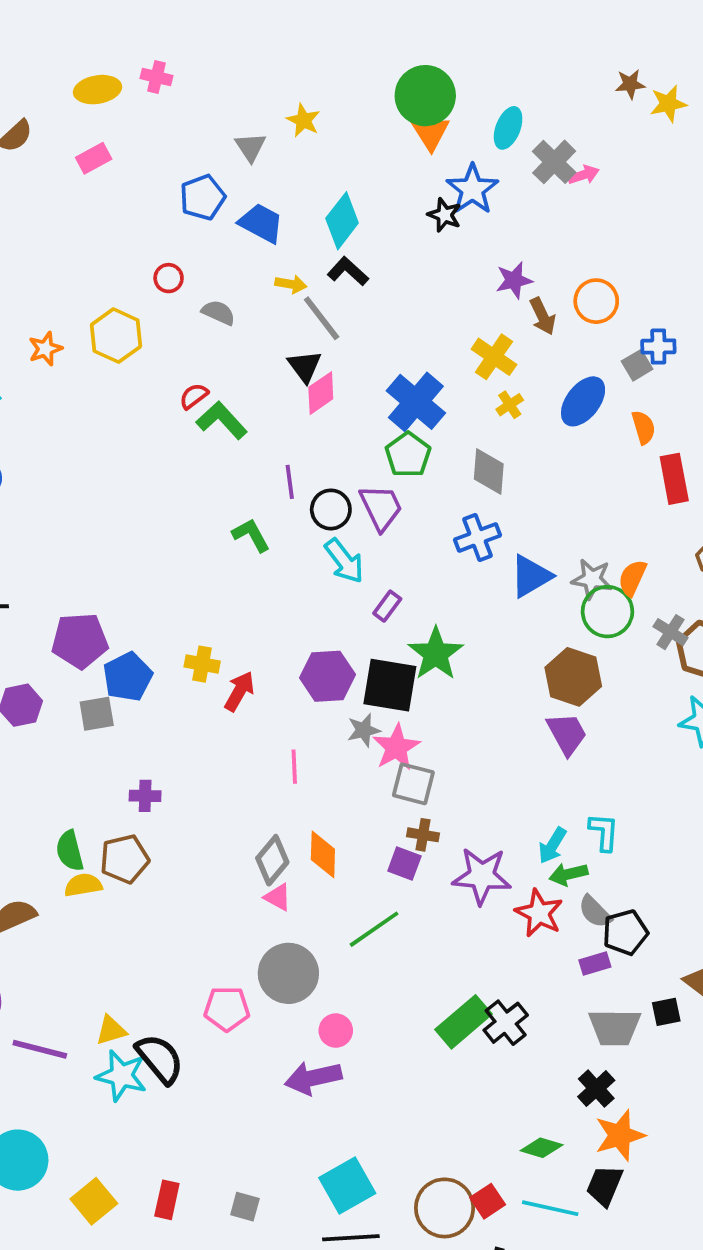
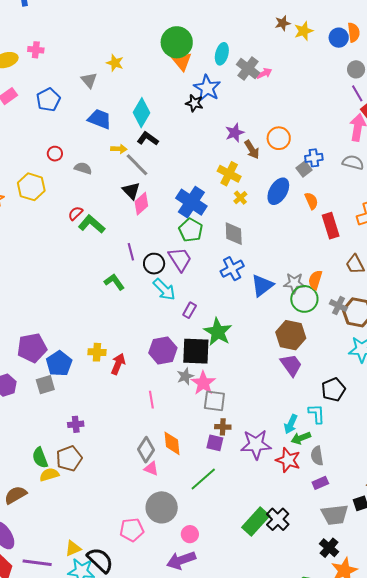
blue pentagon: (203, 197) -> (48, 100), moved
gray semicircle: (595, 912) -> (317, 456), turned 42
black pentagon: (625, 932) -> (333, 390), moved

